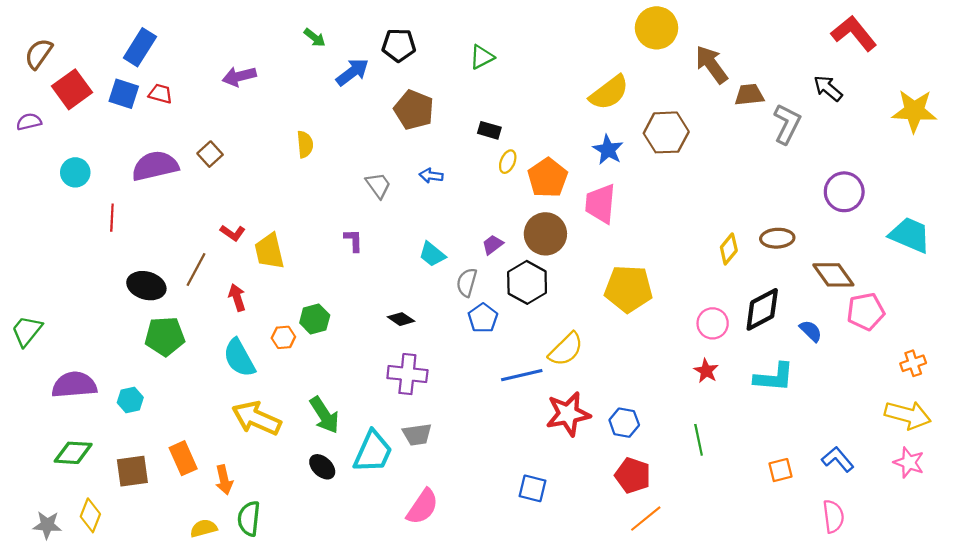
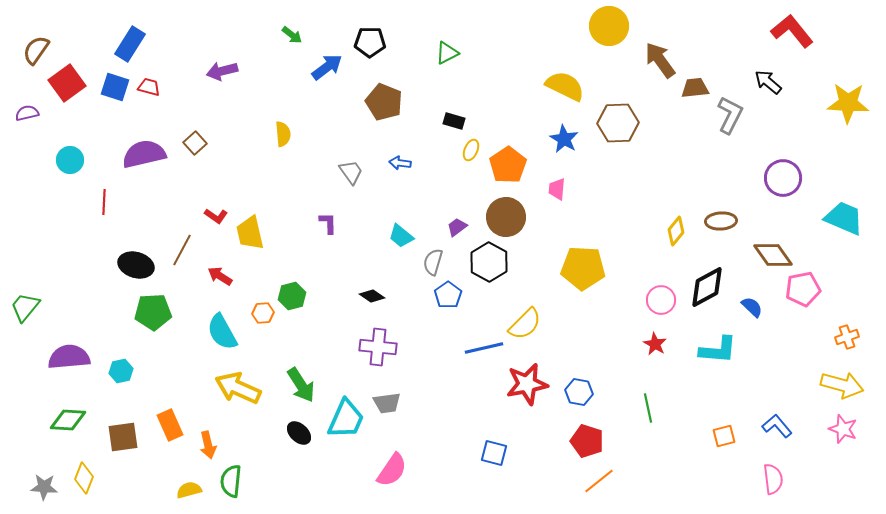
yellow semicircle: (609, 93) -> (565, 86), turned -117
pink trapezoid: (600, 204) -> (557, 189), size x0.6
red arrow: (237, 297) -> (220, 276), turned -40

